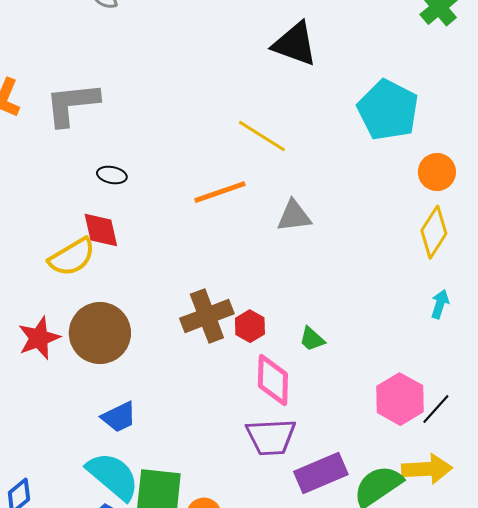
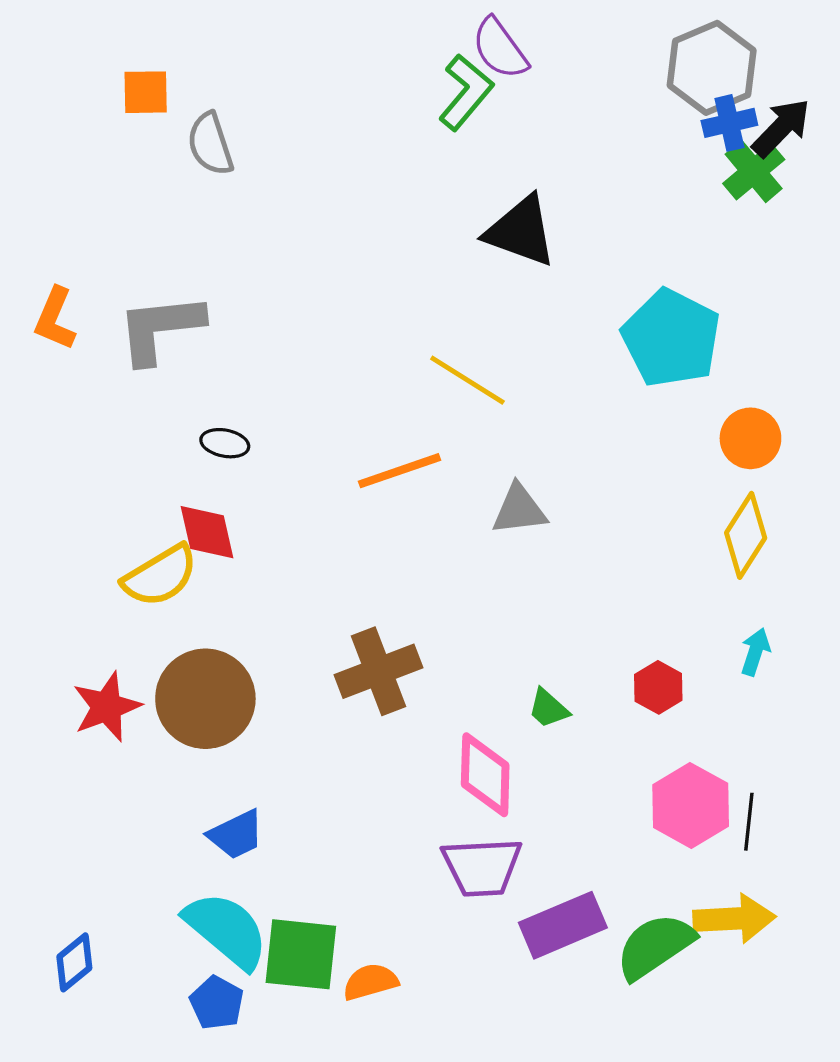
red hexagon: (250, 326) -> (658, 687), moved
black line: (436, 409) -> (749, 822), turned -36

